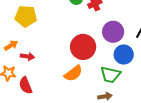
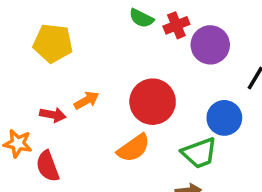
purple circle: (113, 32) -> (210, 45), moved
orange arrow: (11, 45) -> (86, 100), moved
green trapezoid: (110, 75) -> (199, 153), turned -35

